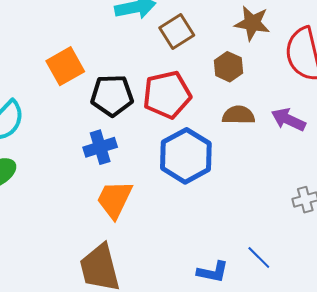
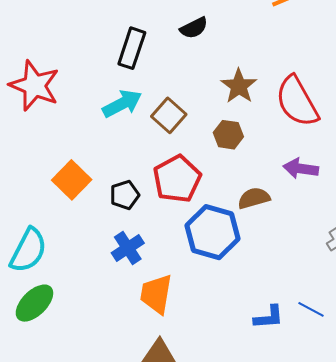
brown star: (252, 23) -> (239, 86), turned -30
black pentagon: (112, 95) -> (125, 195), size x0.7
brown semicircle: (239, 115) -> (254, 198), moved
blue L-shape: (213, 272) -> (269, 317), moved

